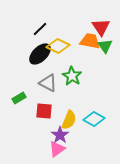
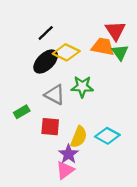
green star: (72, 76) -> (82, 87), turned -30

